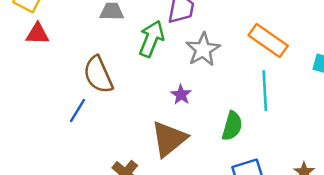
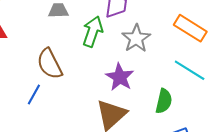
cyan line: (265, 91) -> (190, 70), turned -52
purple star: (181, 95) -> (120, 77), size x1.6

